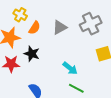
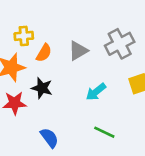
yellow cross: (20, 15) -> (24, 36), turned -32
cyan arrow: (70, 68) -> (96, 92), moved, turned 105

